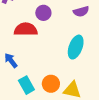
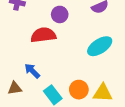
cyan ellipse: (76, 47) -> (100, 46), turned 45

